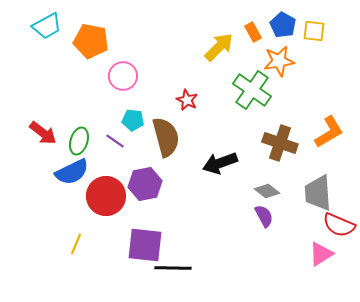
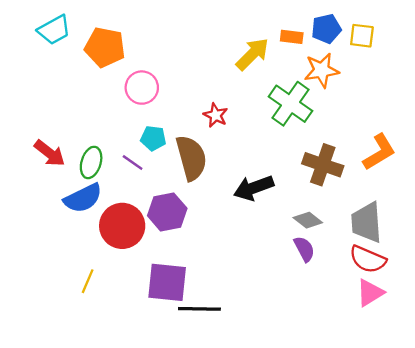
blue pentagon: (283, 25) -> (326, 29), turned 30
orange rectangle: (253, 32) -> (292, 37), turned -54
red semicircle: (339, 225) -> (368, 259), moved

